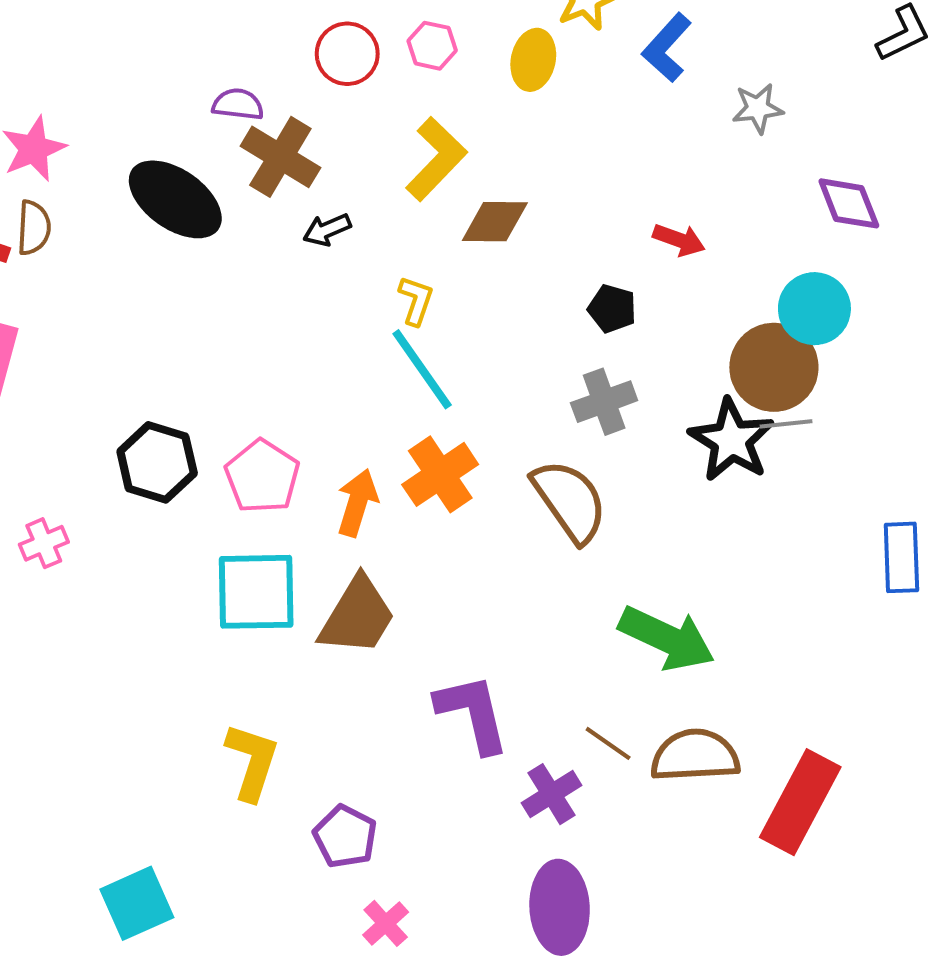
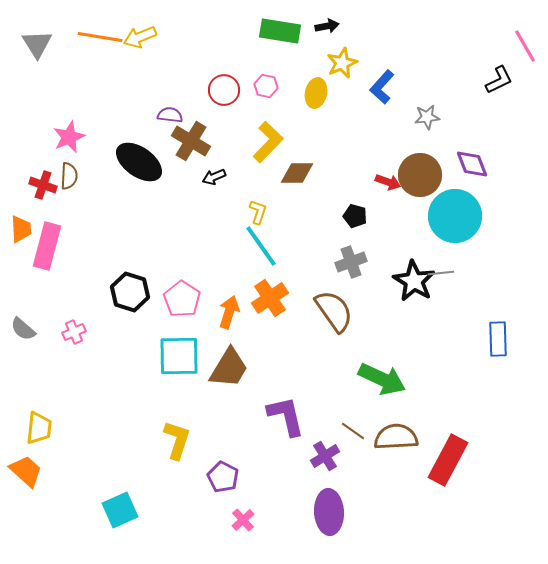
cyan circle: (814, 309) -> (455, 216), size x1.5
brown circle: (774, 367) -> (420, 175), moved

